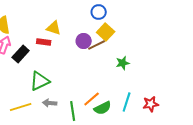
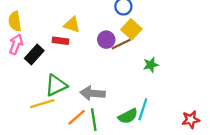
orange line: (92, 99) -> (77, 117), moved
cyan line: (127, 102) -> (143, 109), moved
gray arrow: (50, 103) -> (93, 93), moved, size x1.5
red star: (151, 104) -> (191, 120), moved
yellow line: (21, 107) -> (42, 104), moved

